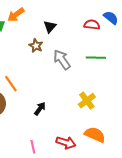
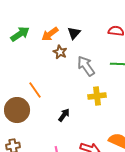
orange arrow: (16, 15) -> (50, 34), moved
yellow cross: (87, 101) -> (97, 96), moved, turned 30

